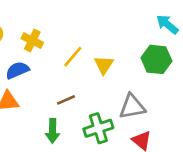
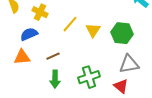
green hexagon: (156, 59) -> (122, 33), moved
brown line: (66, 100) -> (53, 56), moved
gray triangle: (132, 107) -> (129, 64), moved

